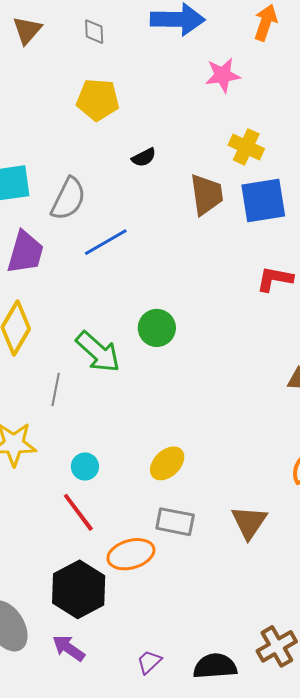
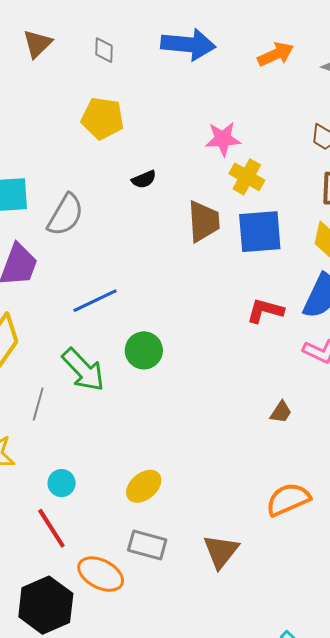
orange arrow: (266, 23) -> (276, 54), turned 42
pink star: (223, 75) -> (223, 139), moved
blue line: (106, 242) -> (95, 301), moved
orange ellipse: (131, 554) -> (101, 574), turned 39

